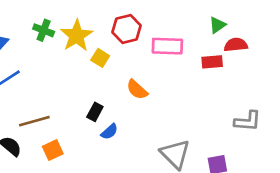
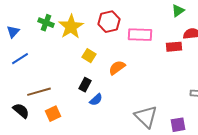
green triangle: (217, 25) -> (178, 11), moved
yellow square: (100, 58) -> (89, 56), moved
orange semicircle: (137, 90) -> (117, 68), turned 102

